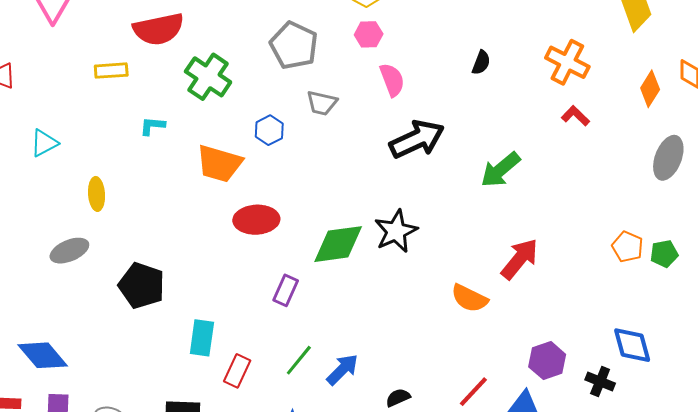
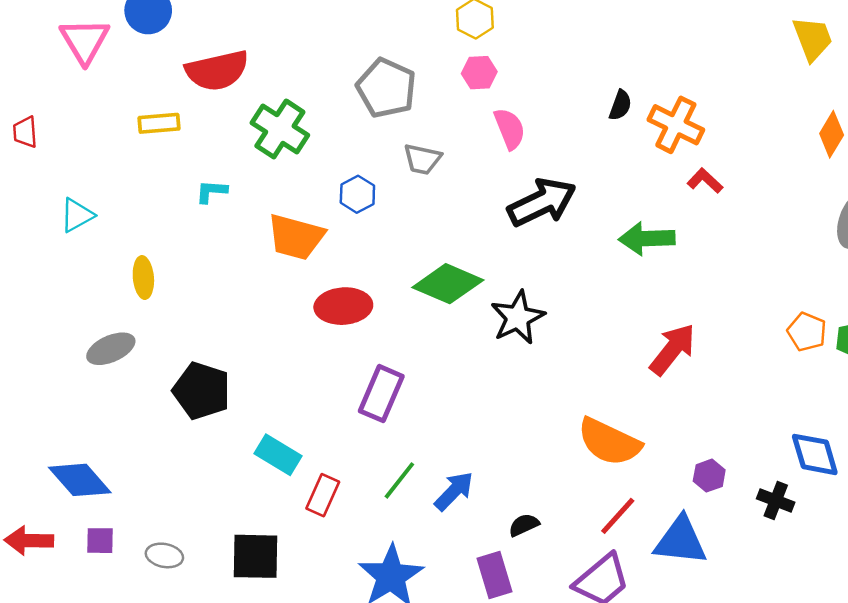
orange cross: (567, 62) -> (676, 125), moved
red L-shape: (575, 116) -> (705, 181), moved
green arrow: (500, 170) -> (647, 239), turned 39
green diamond: (338, 244) -> (448, 284), moved, turned 32
purple rectangle: (286, 290) -> (381, 394), size x1.4
orange semicircle: (469, 298) -> (609, 442), moved, size x1.4
cyan rectangle: (202, 338) -> (278, 455), turned -66
purple hexagon: (547, 361) -> (709, 476), size x0.7

